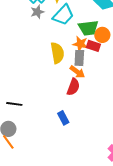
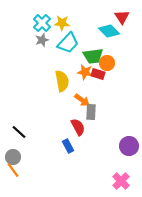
gray rectangle: (79, 58) -> (91, 112), moved
red semicircle: (73, 87) -> (78, 127), moved, turned -48
black line: (14, 104) -> (19, 132), turned 35

